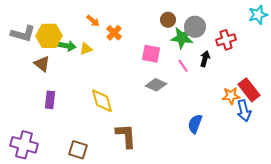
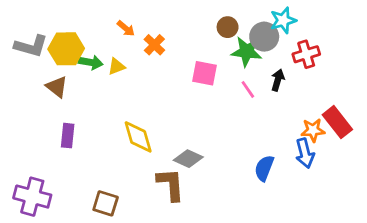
cyan star: (258, 15) -> (283, 20), moved
gray diamond: (156, 85) -> (188, 159), moved
blue arrow: (244, 111) -> (305, 153), moved

